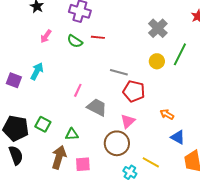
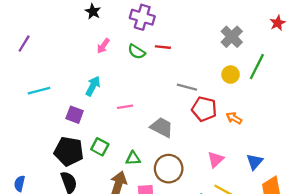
purple square: (14, 80) -> (75, 115), moved
pink line: (78, 90) -> (125, 107), moved, turned 56
orange arrow: (167, 114) -> (234, 118), moved
pink triangle: (128, 121) -> (216, 159), moved
blue triangle: (178, 137) -> (255, 162), turned 42
brown circle: (117, 143) -> (169, 169), moved

